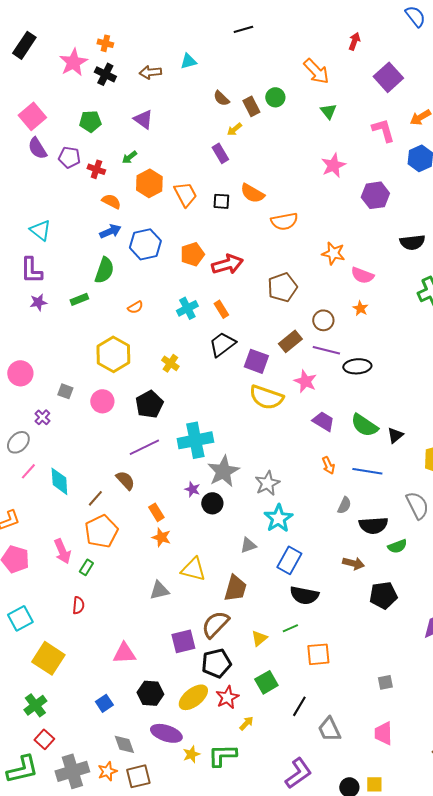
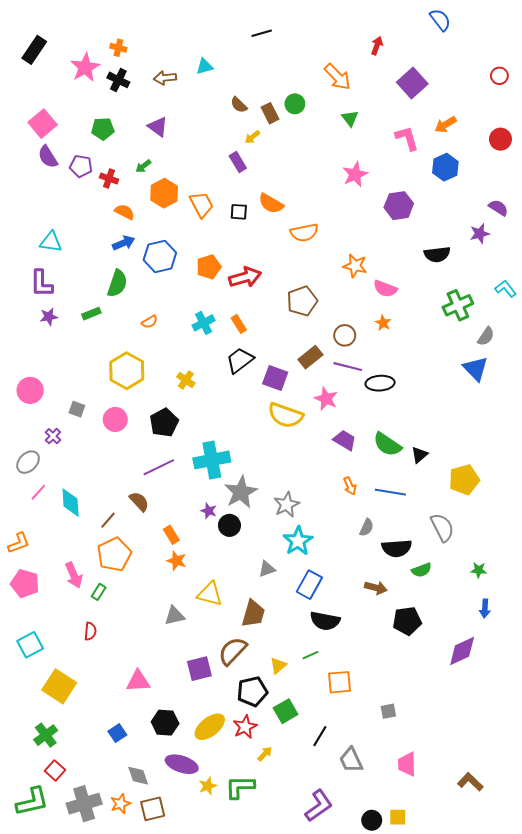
cyan triangle: (40, 230) -> (51, 242), turned -30
black pentagon: (216, 663) -> (252, 692), moved
gray square: (385, 682) -> (388, 711), moved

